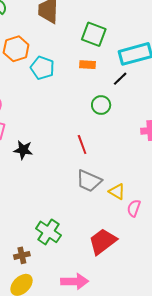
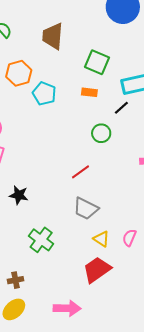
red line: (82, 145) -> (80, 172), turned 72
black star: (23, 150) -> (19, 195), moved
yellow triangle: (117, 192) -> (101, 239), moved
green cross: (48, 232) -> (41, 240), moved

